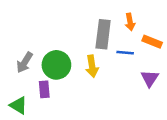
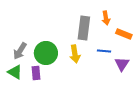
blue line: (125, 53) -> (104, 51), moved
green triangle: (18, 105) -> (15, 72), moved

